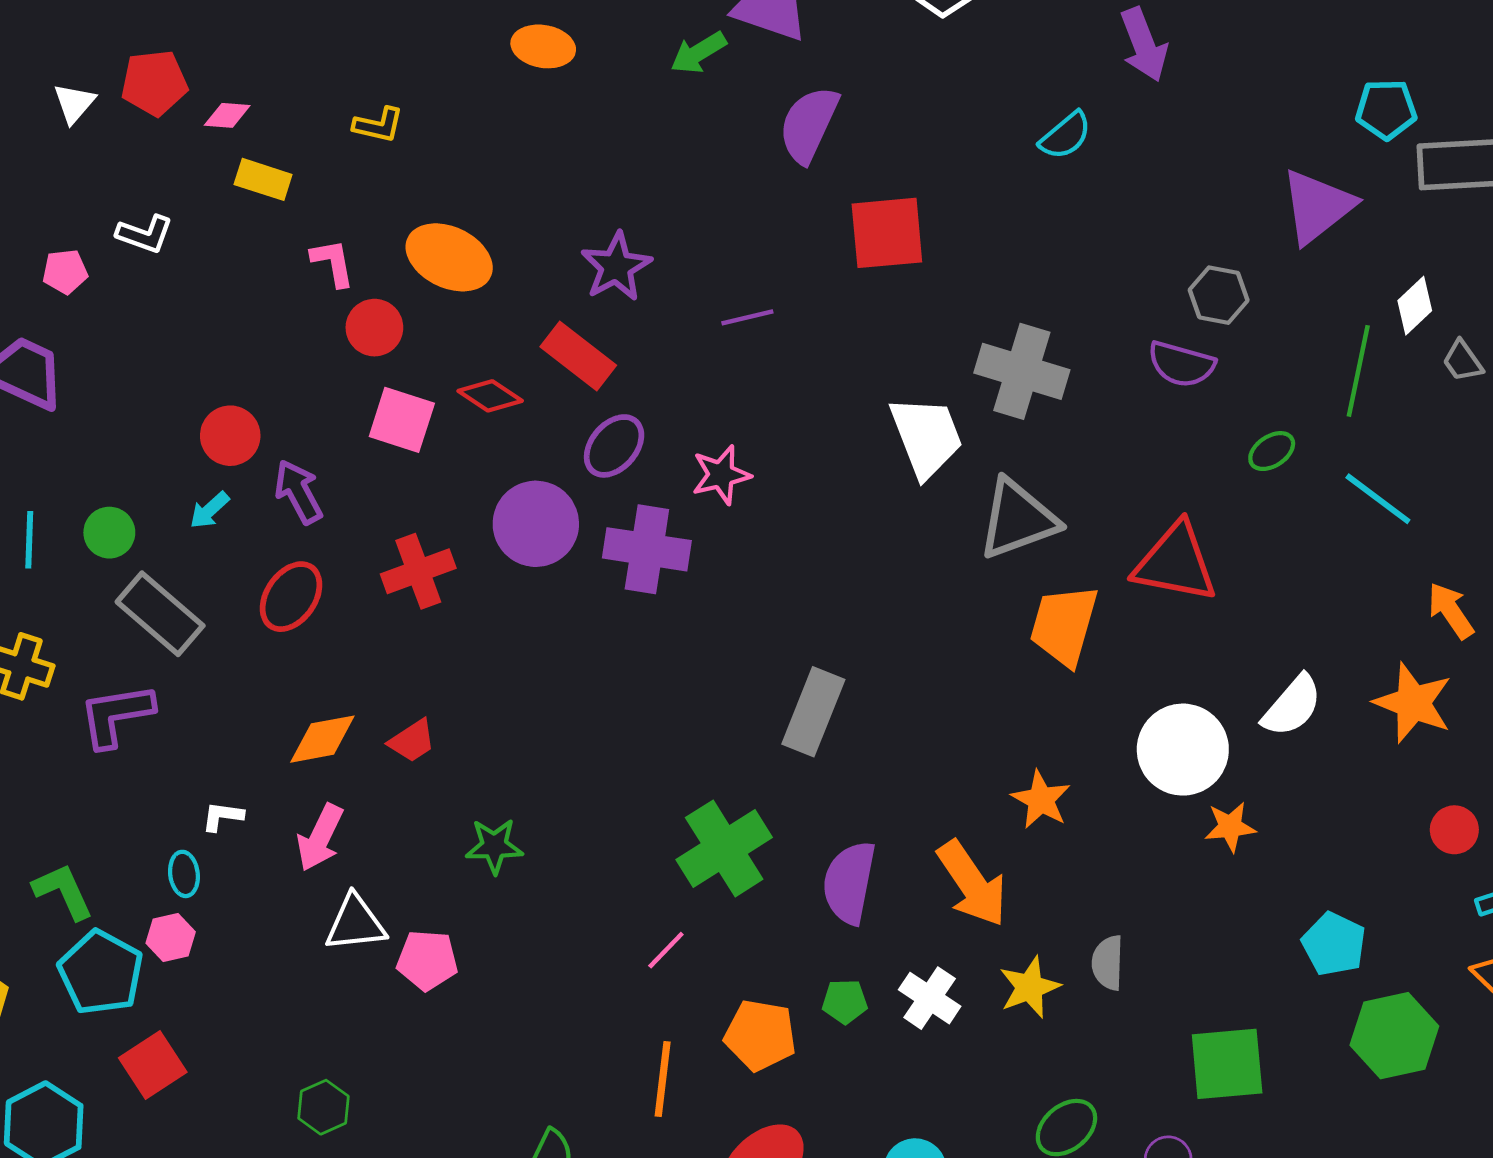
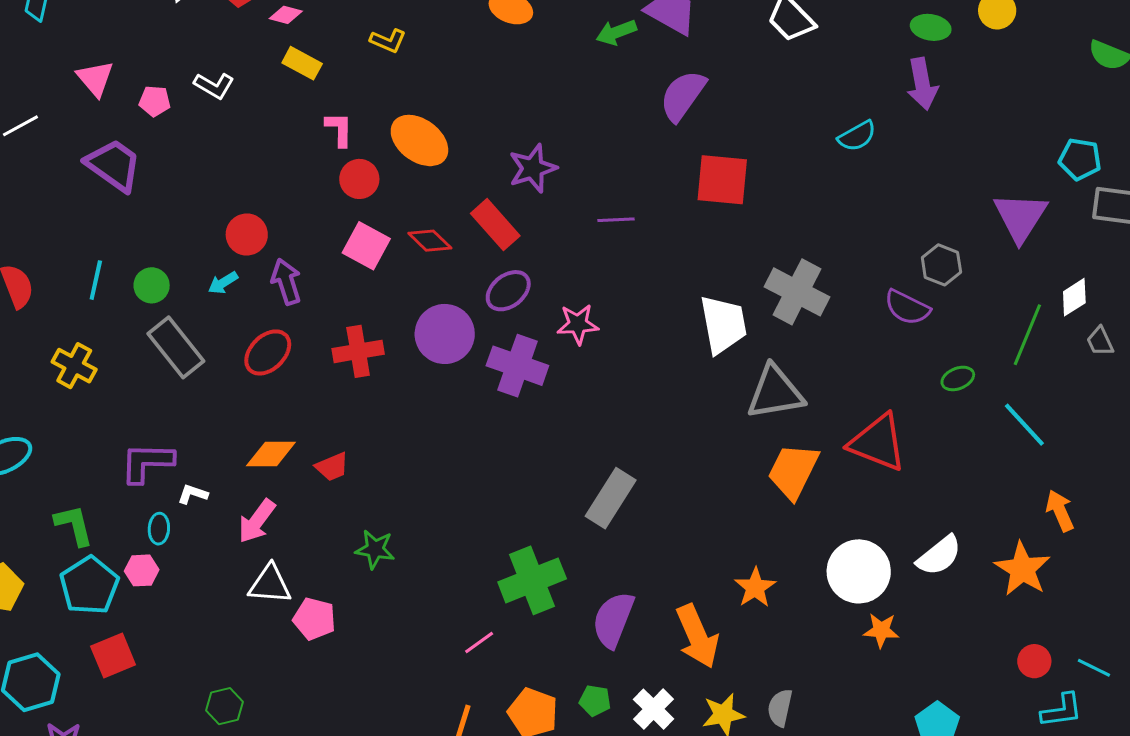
purple triangle: (1317, 206) -> (1020, 217), turned -30
purple L-shape: (116, 715) -> (147, 463), moved

